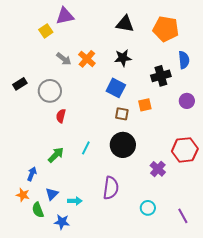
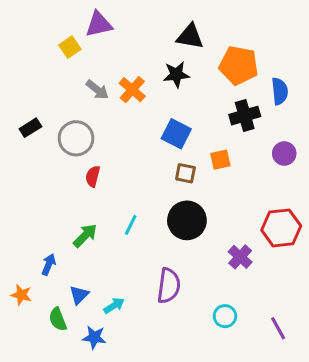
orange pentagon: (166, 29) -> (239, 65), moved
black star: (123, 58) -> (176, 74), moved
orange star: (23, 195) -> (21, 295), moved
cyan arrow: (75, 201) -> (114, 305), turned -32

